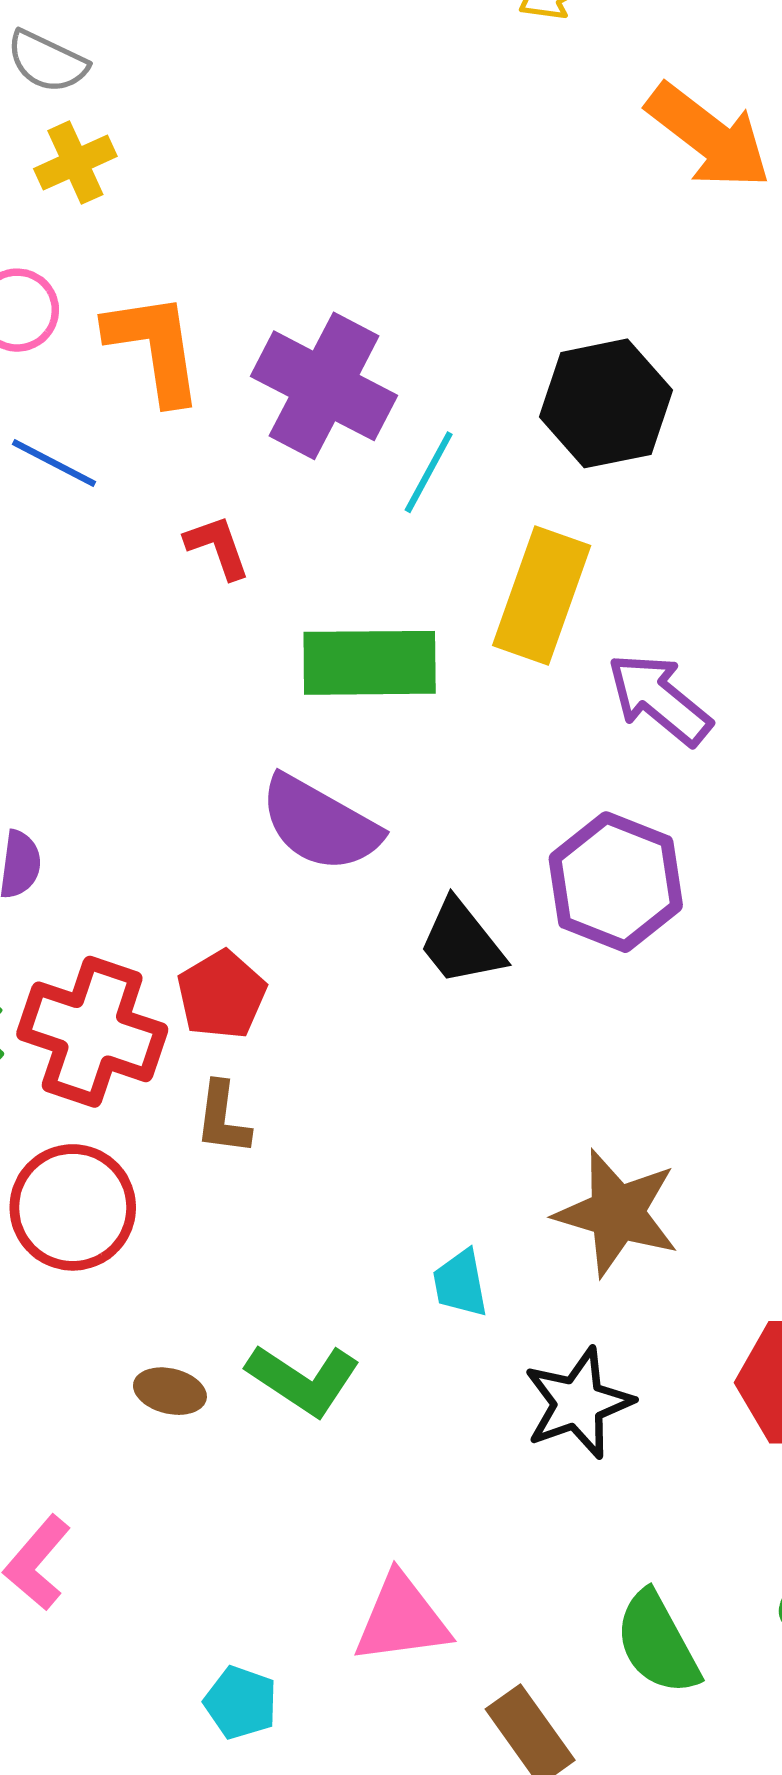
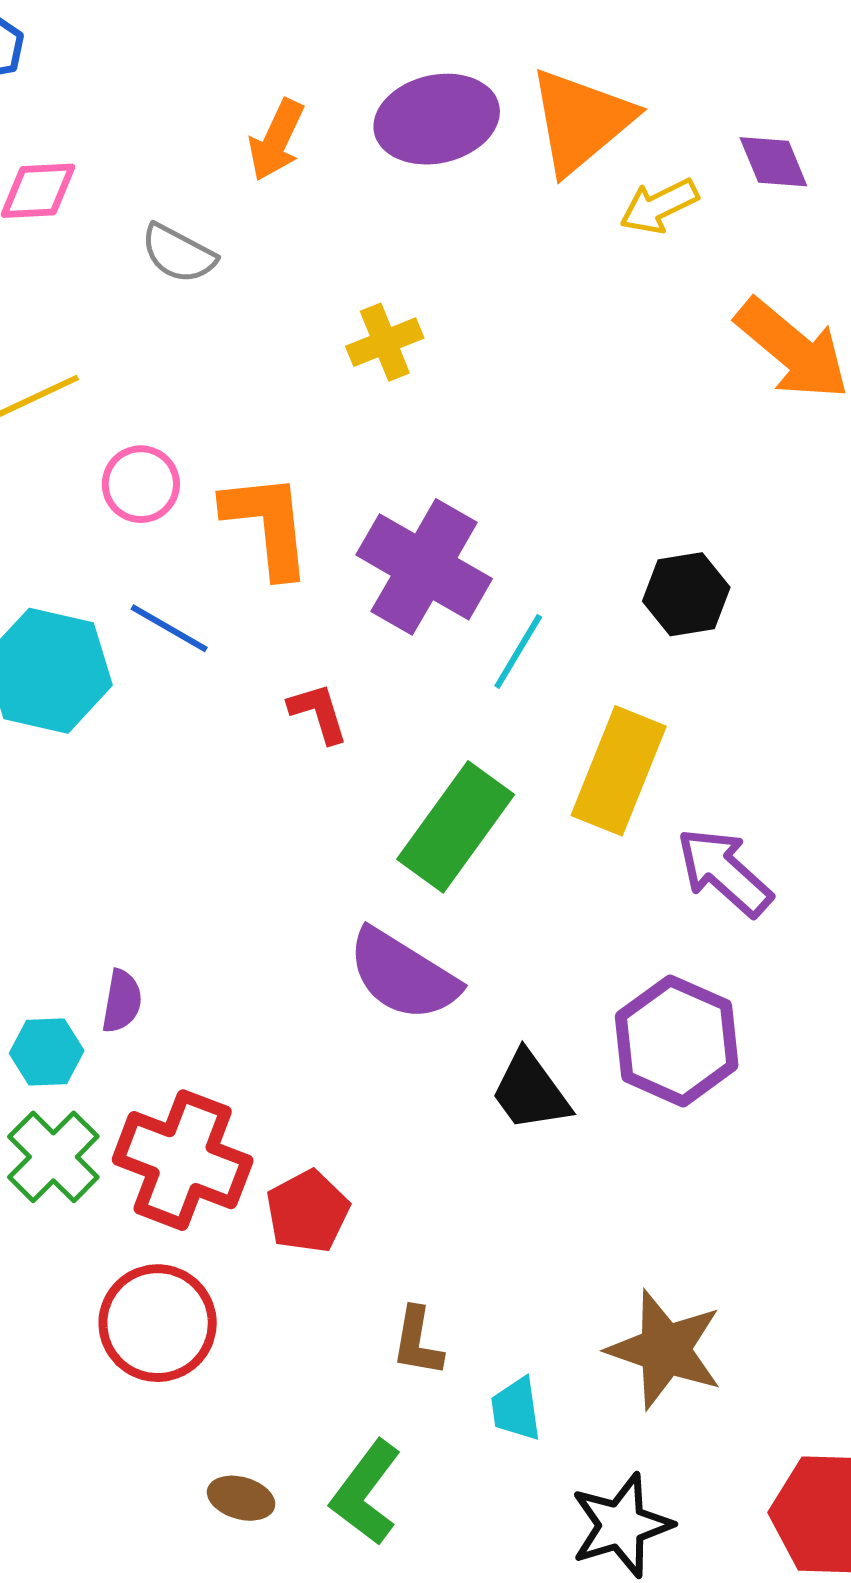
yellow cross: (75, 163) -> (385, 342), moved
black hexagon: (606, 403) -> (686, 594), size x0.7
green rectangle: (370, 663) -> (456, 827), turned -56
red pentagon: (222, 995) -> (308, 1212), moved
brown L-shape: (223, 1118) -> (417, 1342), moved
green L-shape: (303, 1380) -> (366, 1493), turned 91

